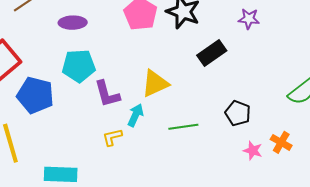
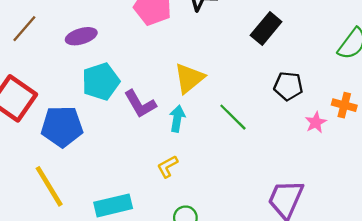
black rectangle: (212, 53) -> (266, 29), moved
green line: (183, 127) -> (233, 117), turned 68
yellow L-shape: (112, 137) -> (167, 167), moved
pink star: (253, 151) -> (316, 122), turned -30

